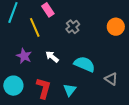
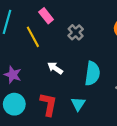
purple star: (24, 56) -> (13, 75), moved
cyan semicircle: (84, 64) -> (92, 74), turned 80

